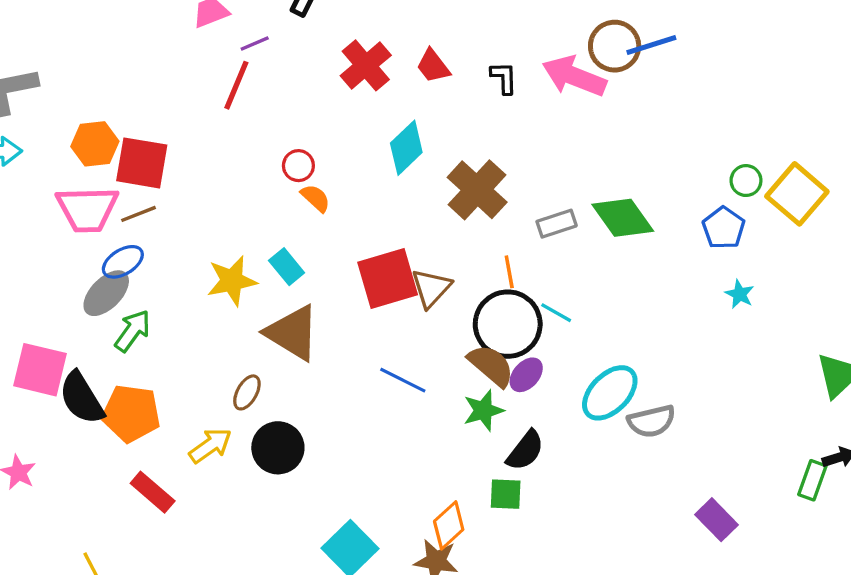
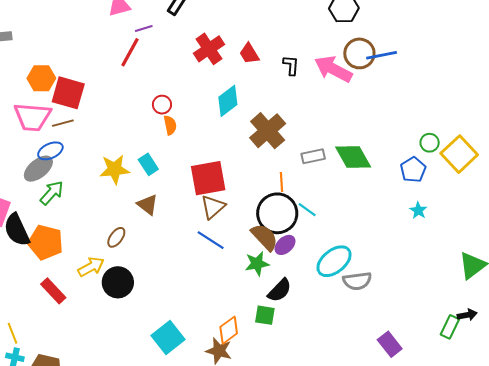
orange semicircle: (316, 198) -> (170, 125), turned 30
brown triangle: (431, 288) -> (213, 207), moved
brown triangle: (292, 333) -> (148, 205), size x0.6
black circle: (278, 448) -> (118, 282), moved

